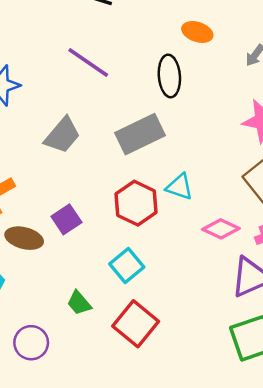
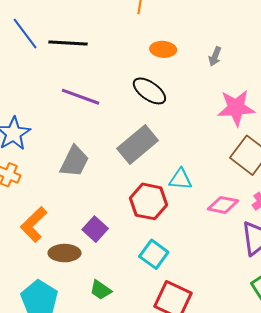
black ellipse: (169, 76) -> (149, 91), turned -36
green trapezoid: (79, 303) -> (101, 290), moved

